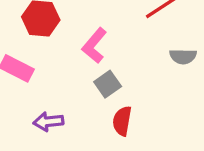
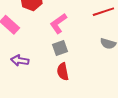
red semicircle: (122, 121) -> (63, 72), turned -36

